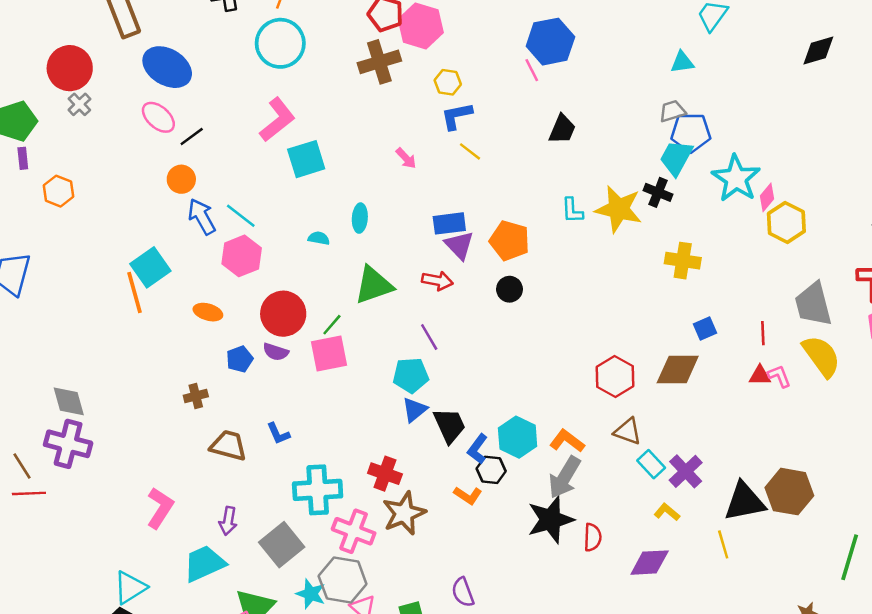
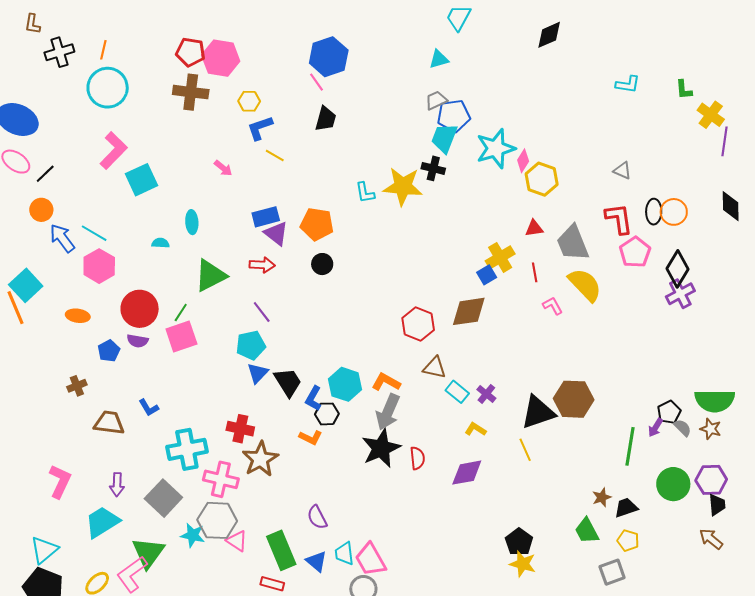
brown cross: (379, 62) -> (191, 92), turned 32
black trapezoid: (562, 129) -> (326, 119), moved
cyan star: (736, 178) -> (496, 149), turned 30
yellow cross: (683, 261) -> (500, 257), moved, turned -32
red triangle: (760, 375) -> (534, 228), moved
purple cross: (686, 471) -> (486, 394), size x0.7

